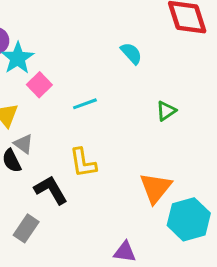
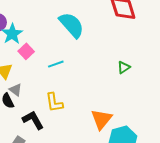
cyan semicircle: (131, 53) -> (72, 25), moved, size x1.8
green triangle: (166, 111) -> (124, 67), moved

